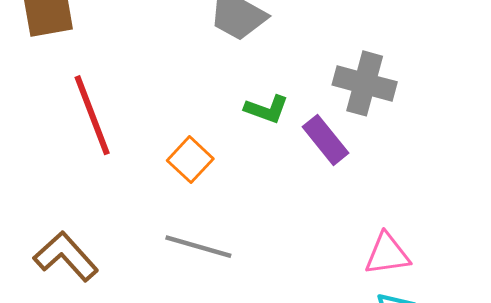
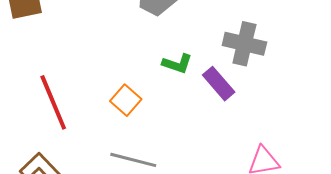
red line: (92, 115) -> (53, 102), moved

